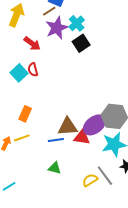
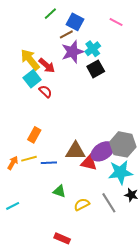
yellow arrow: (16, 15) -> (30, 60), moved, turned -65
red semicircle: (33, 70) -> (45, 91), turned 144
cyan square: (19, 73) -> (32, 79), moved
blue line: (56, 140) -> (49, 163), moved
yellow semicircle: (90, 180) -> (82, 204), moved

